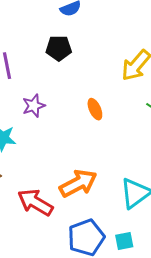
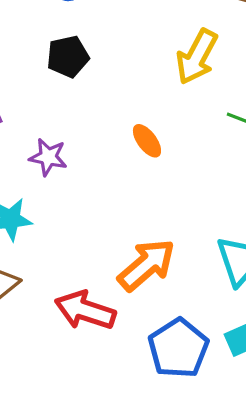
purple star: (34, 106) -> (48, 157), turned -30

